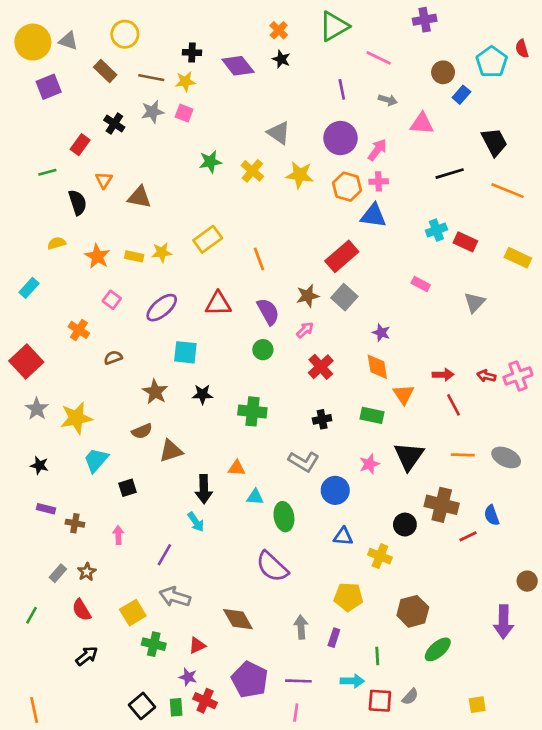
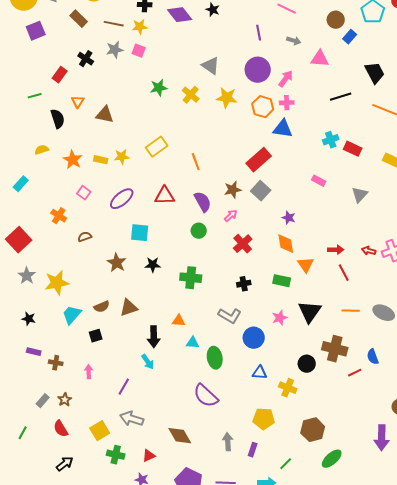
brown semicircle: (142, 431) -> (102, 307), moved
green line: (377, 656) -> (286, 464), turned 48

